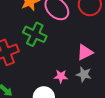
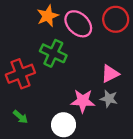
pink star: (61, 76) -> (83, 101), size x1.5

